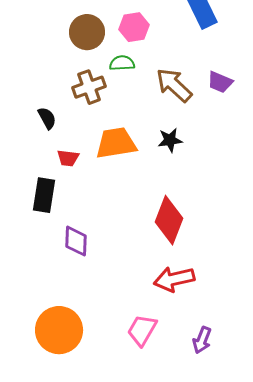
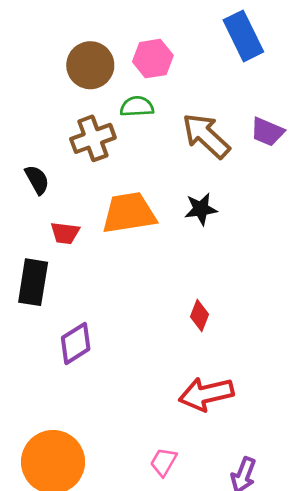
red diamond: (169, 220) -> (199, 315), size x0.5
purple diamond: (76, 241) -> (76, 343), turned 56
pink trapezoid: (142, 330) -> (164, 462), size x0.7

